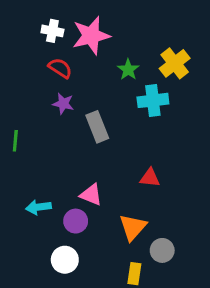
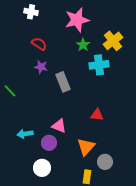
white cross: (52, 31) -> (31, 12), moved
pink star: (91, 36) -> (77, 20), moved
green line: (15, 141) -> (10, 91), turned -48

